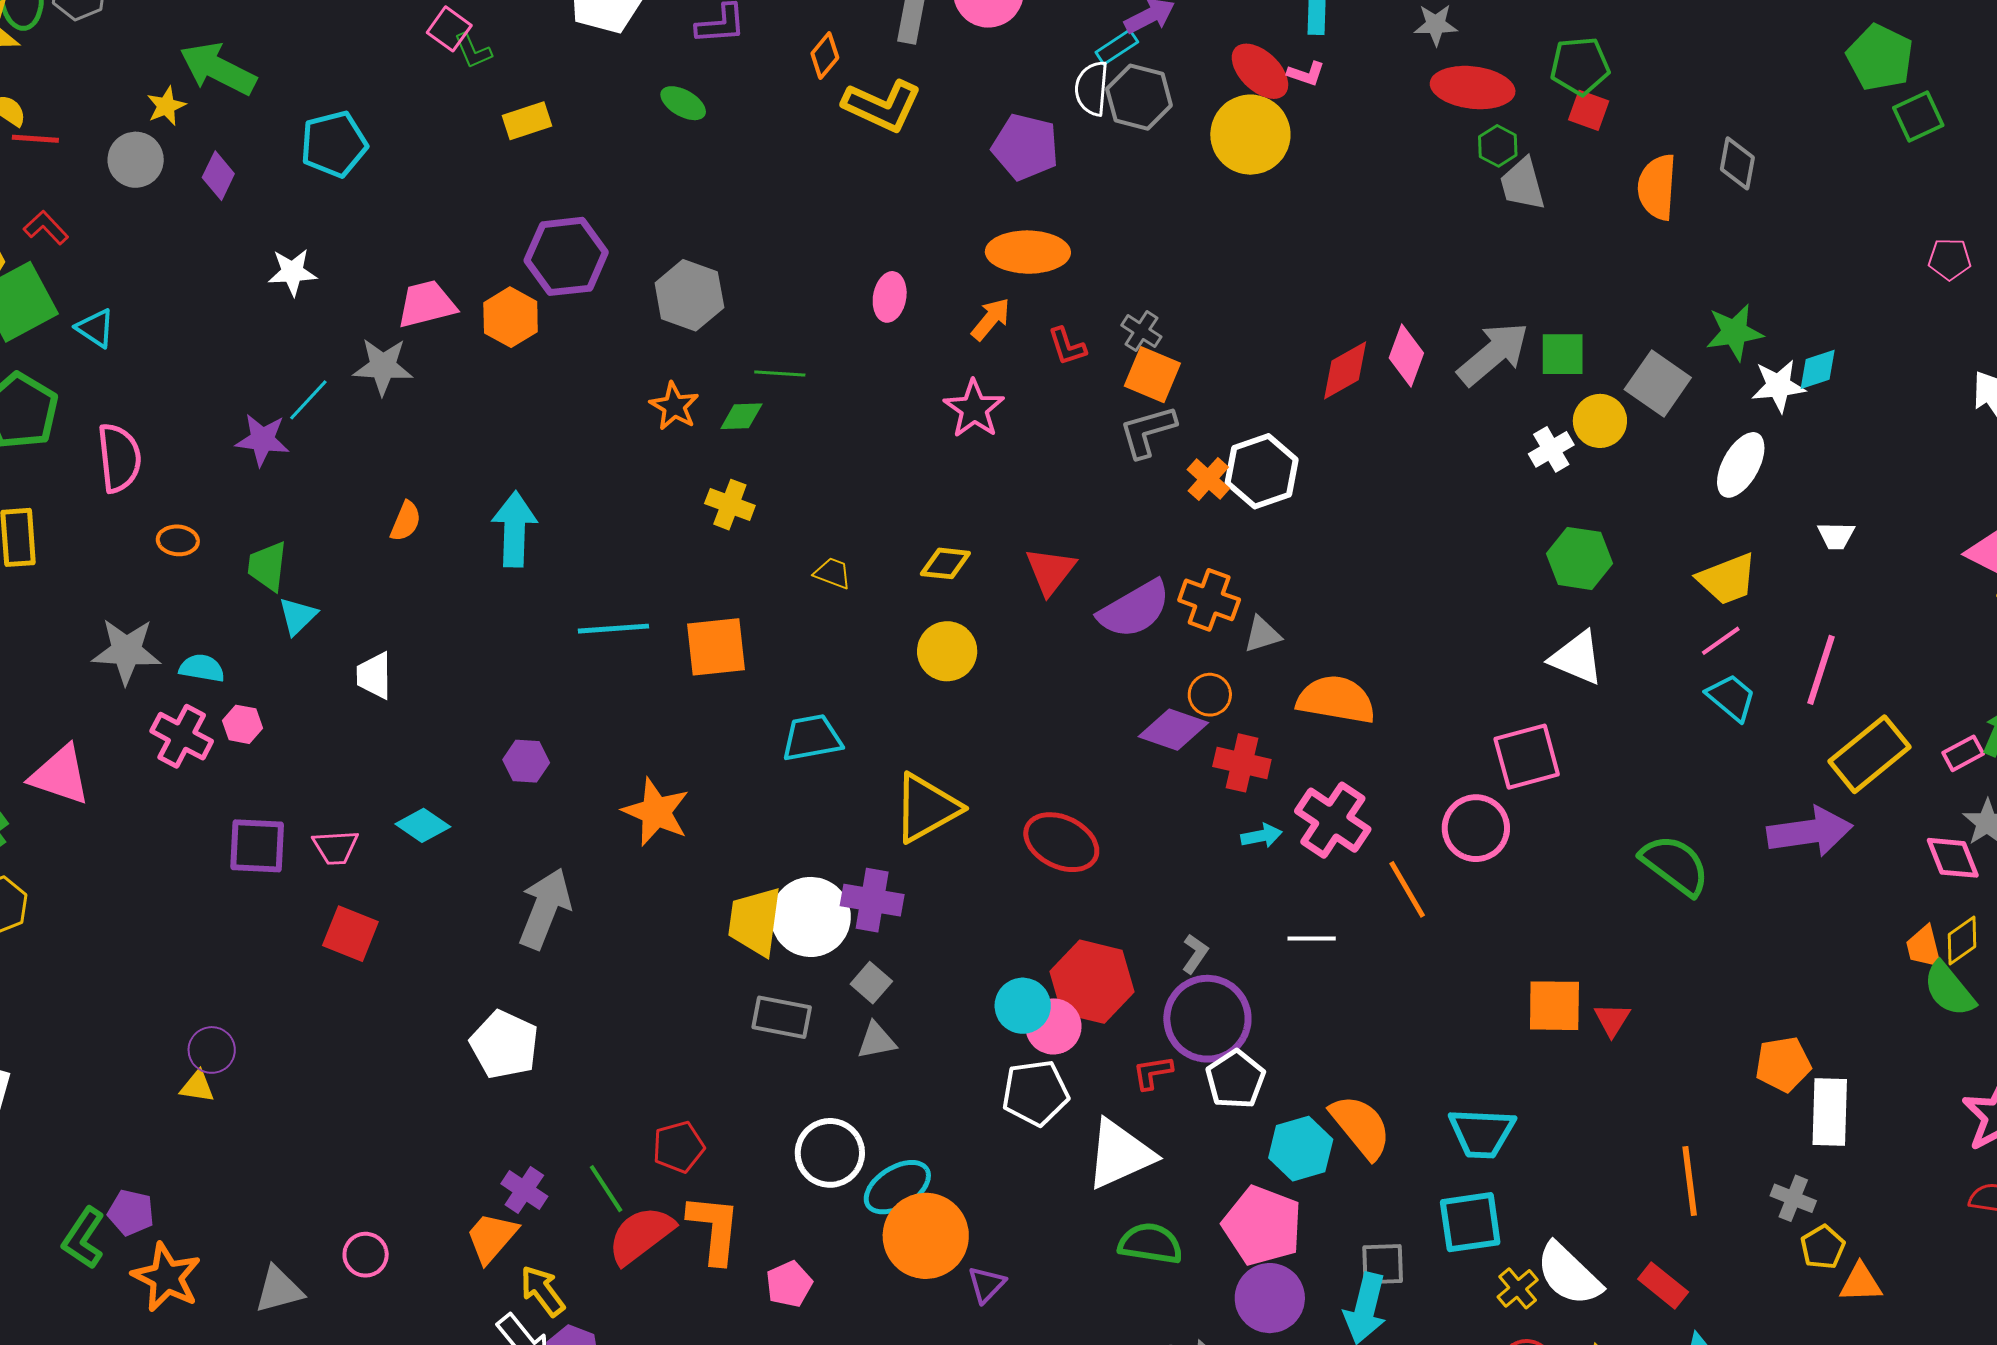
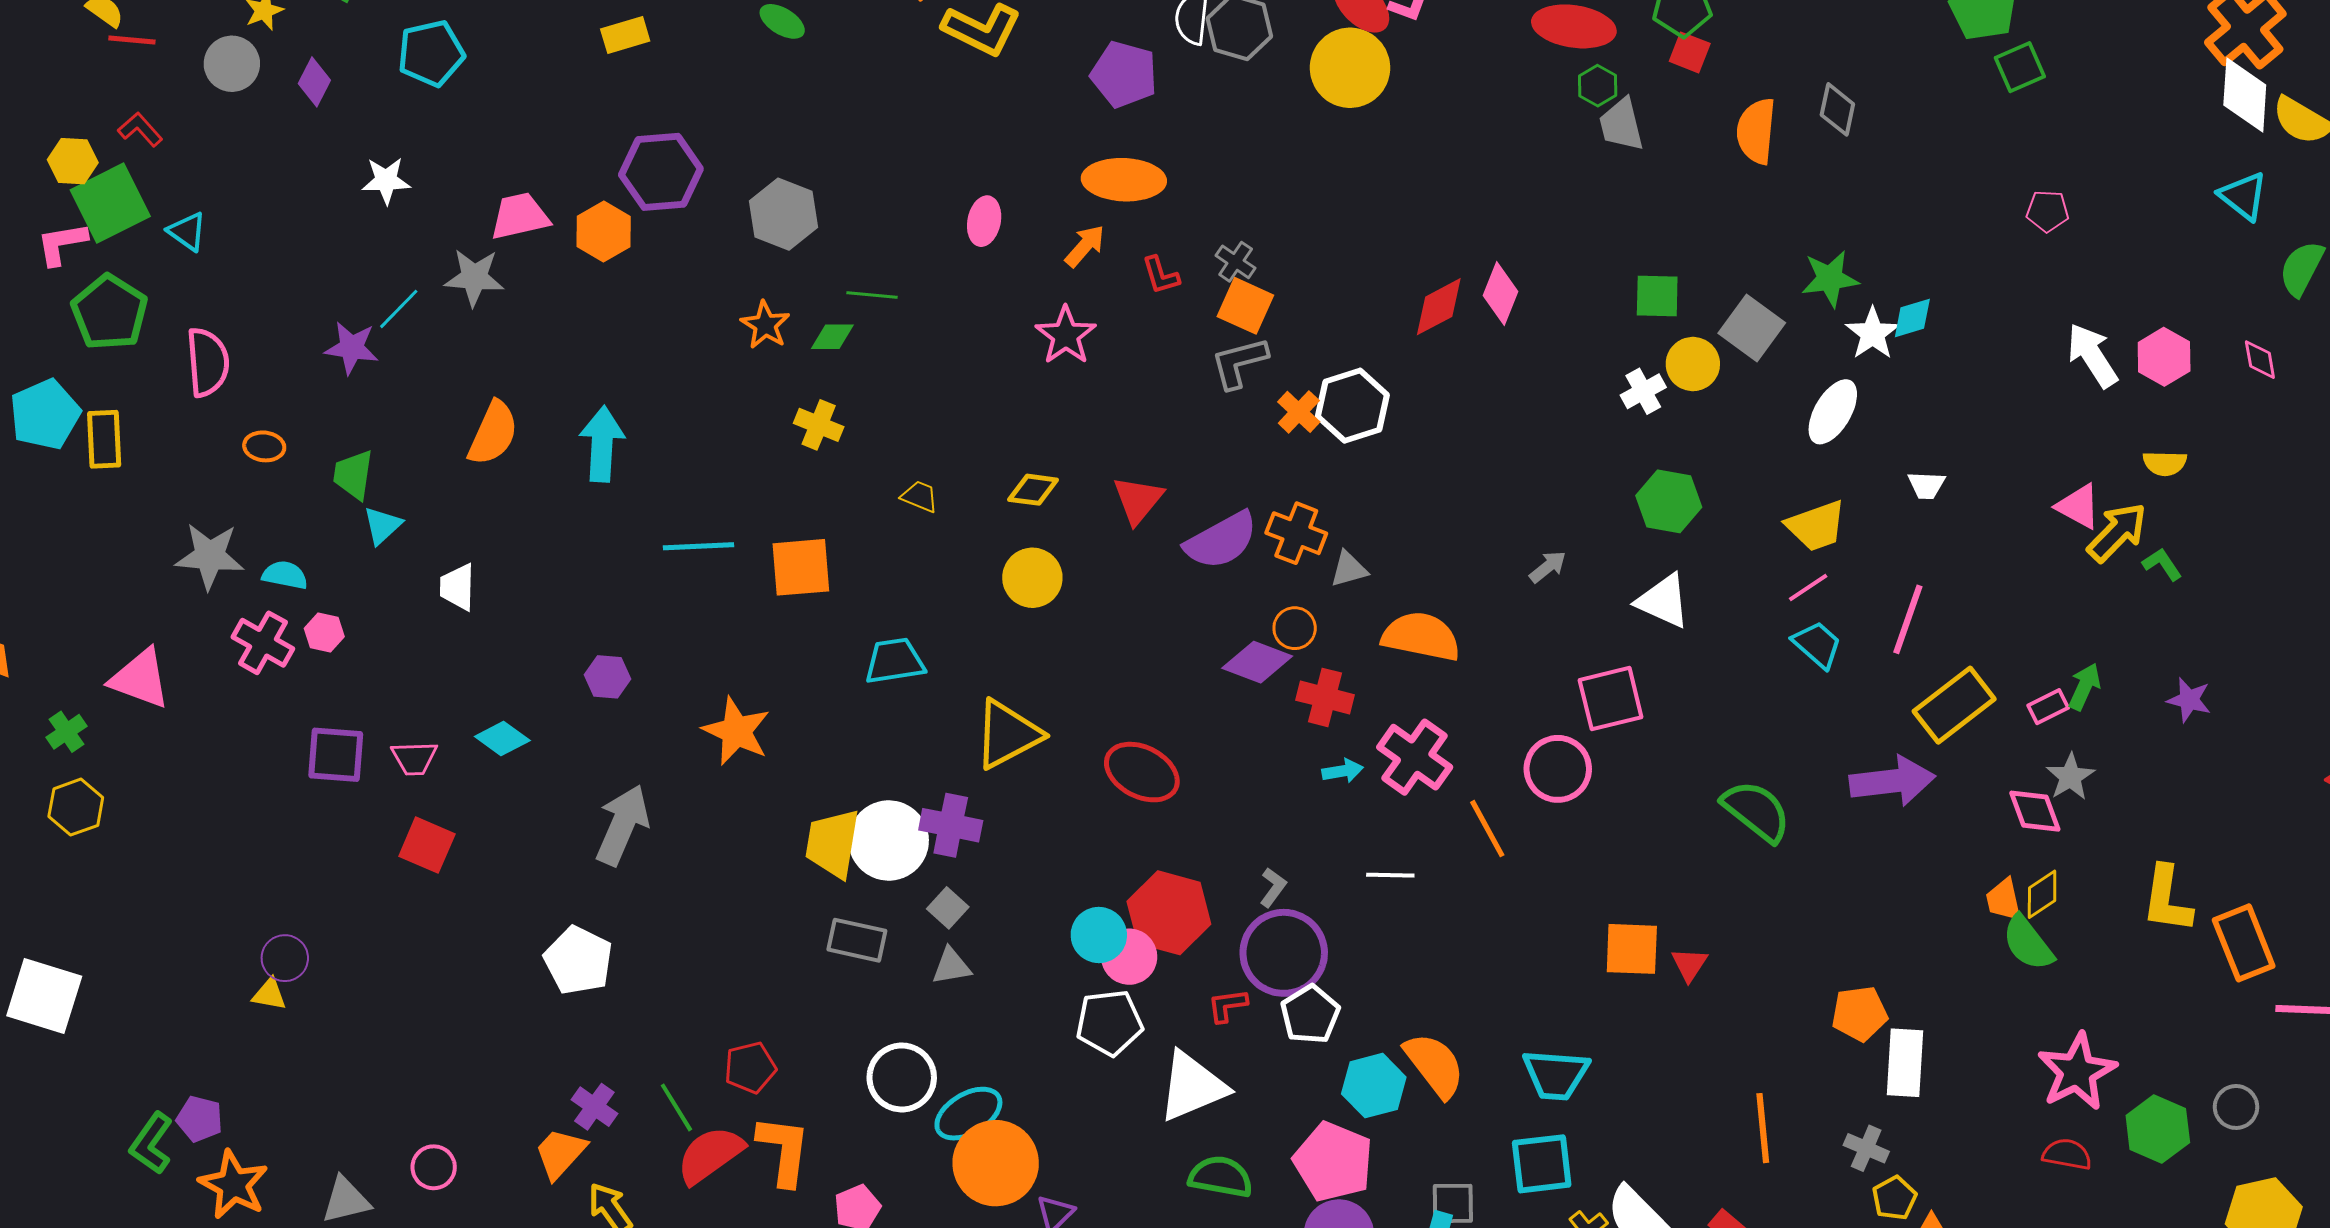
gray arrow: (1493, 354) -> (1548, 567), moved, size x0.5
white star: (1778, 386) -> (1873, 333), turned -30
orange semicircle: (406, 521) -> (493, 433), size x1.6

